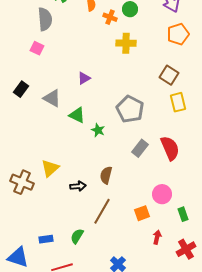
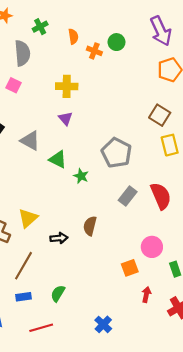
yellow cross: (126, 43) -> (67, 86), moved
purple triangle: (84, 78) -> (66, 118), turned -40
brown line: (102, 211) -> (23, 266), moved

